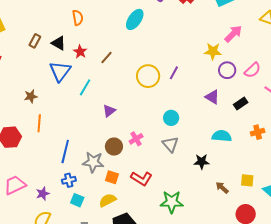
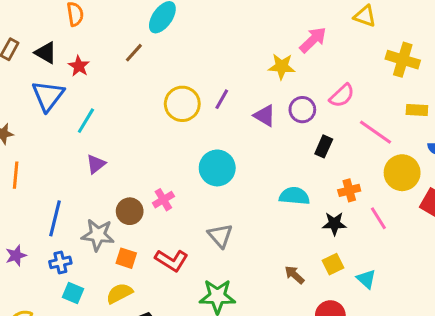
brown line: (106, 58) -> (134, 53), moved
purple circle: (227, 70) -> (302, 110), moved
purple triangle: (212, 97) -> (265, 116), moved
black rectangle: (241, 103) -> (324, 146), turned -32
purple triangle: (109, 111) -> (96, 164), moved
cyan circle: (171, 118) -> (217, 168), size x1.5
gray triangle: (170, 144) -> (220, 236), moved
black star: (202, 162) -> (334, 224), moved
yellow square: (247, 180) -> (333, 264), turned -32
purple star: (43, 194) -> (16, 256), moved

